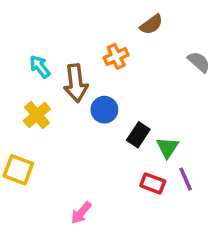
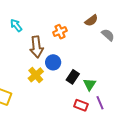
brown semicircle: (151, 24) -> (91, 20), moved
cyan arrow: (40, 67) -> (16, 25), moved
yellow cross: (37, 115) -> (36, 75), moved

